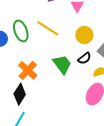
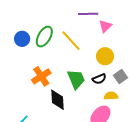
green ellipse: (21, 31) -> (44, 37), turned 35
black diamond: (20, 94) -> (58, 100), moved, turned -50

